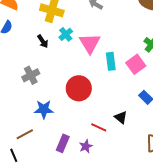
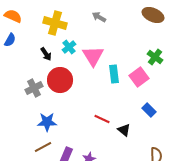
red circle: (79, 88) -> (60, 80), moved
red line: (99, 127) -> (102, 119), moved
brown line: (25, 134) -> (43, 147), moved

